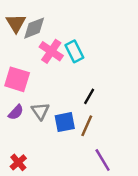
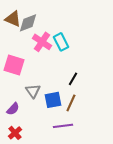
brown triangle: (16, 23) -> (13, 19), turned -36
purple semicircle: (16, 112) -> (13, 109), moved
purple line: (103, 160) -> (63, 126), moved, turned -66

